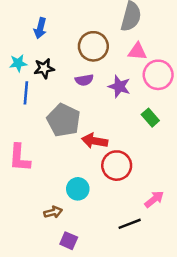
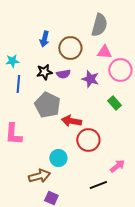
blue arrow: (40, 28) -> (44, 39), moved
black star: (44, 68) -> (44, 72), moved
brown arrow: (53, 212) -> (39, 176), size x1.5

